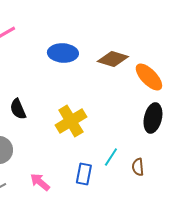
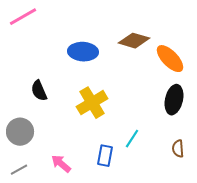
blue ellipse: (63, 53) -> (83, 52), moved
brown semicircle: (138, 167) -> (178, 149), moved

